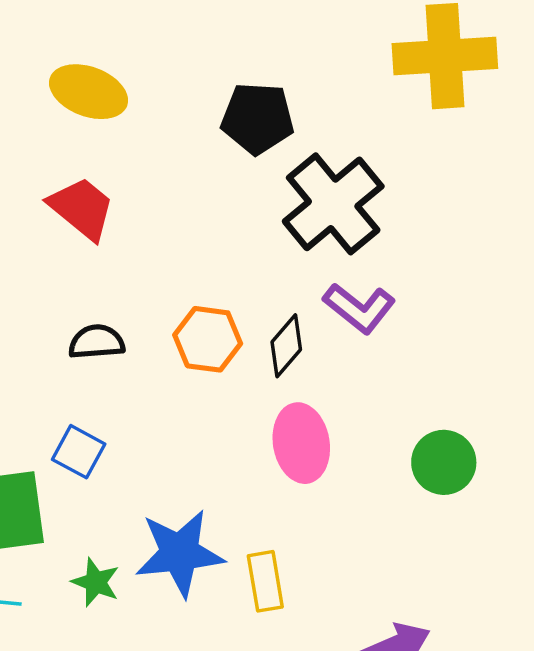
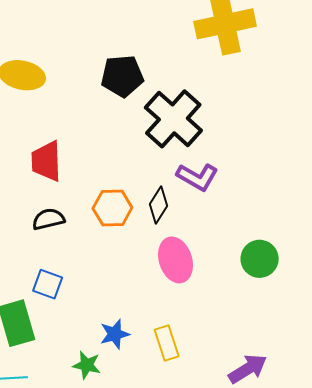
red trapezoid: (82, 208) -> (46, 161), moved, turned -123
blue star: (180, 553) -> (115, 334), size x0.6
green star: (96, 582) -> (87, 365), moved

